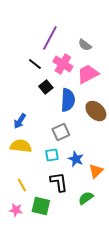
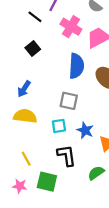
black line: (35, 64) -> (35, 17), moved
black square: (46, 87) -> (33, 48), moved
gray square: (61, 132) -> (69, 101), turned 36

